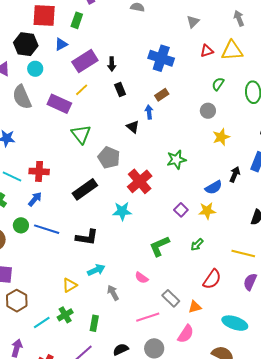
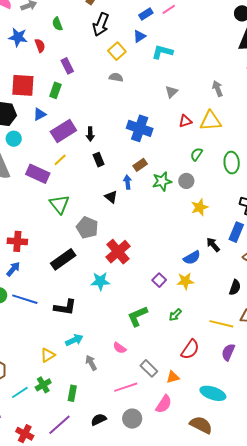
green star: (176, 160) -> (162, 181), moved
black arrow: (235, 174) -> (213, 245), turned -63

